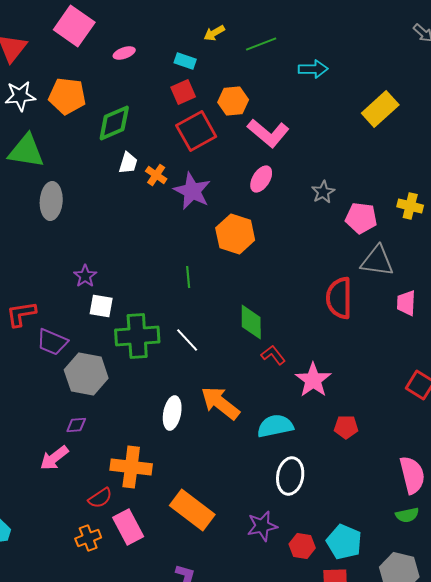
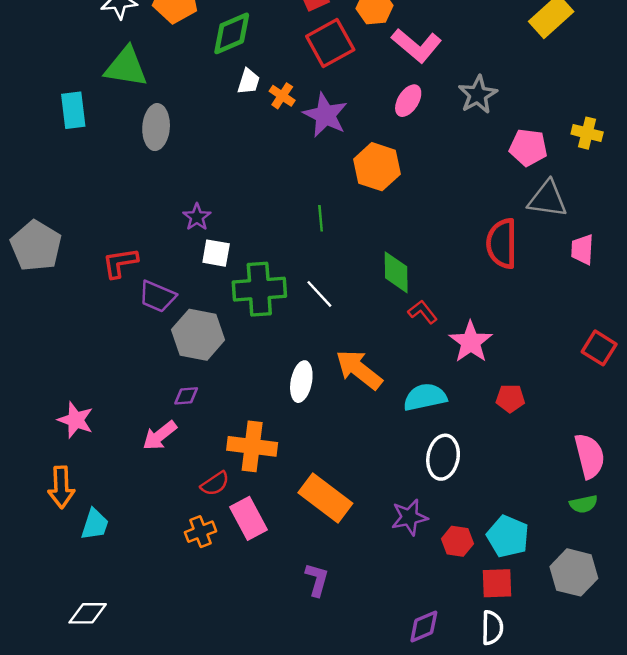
gray star: (323, 192) -> (478, 95), moved, size x1.4

